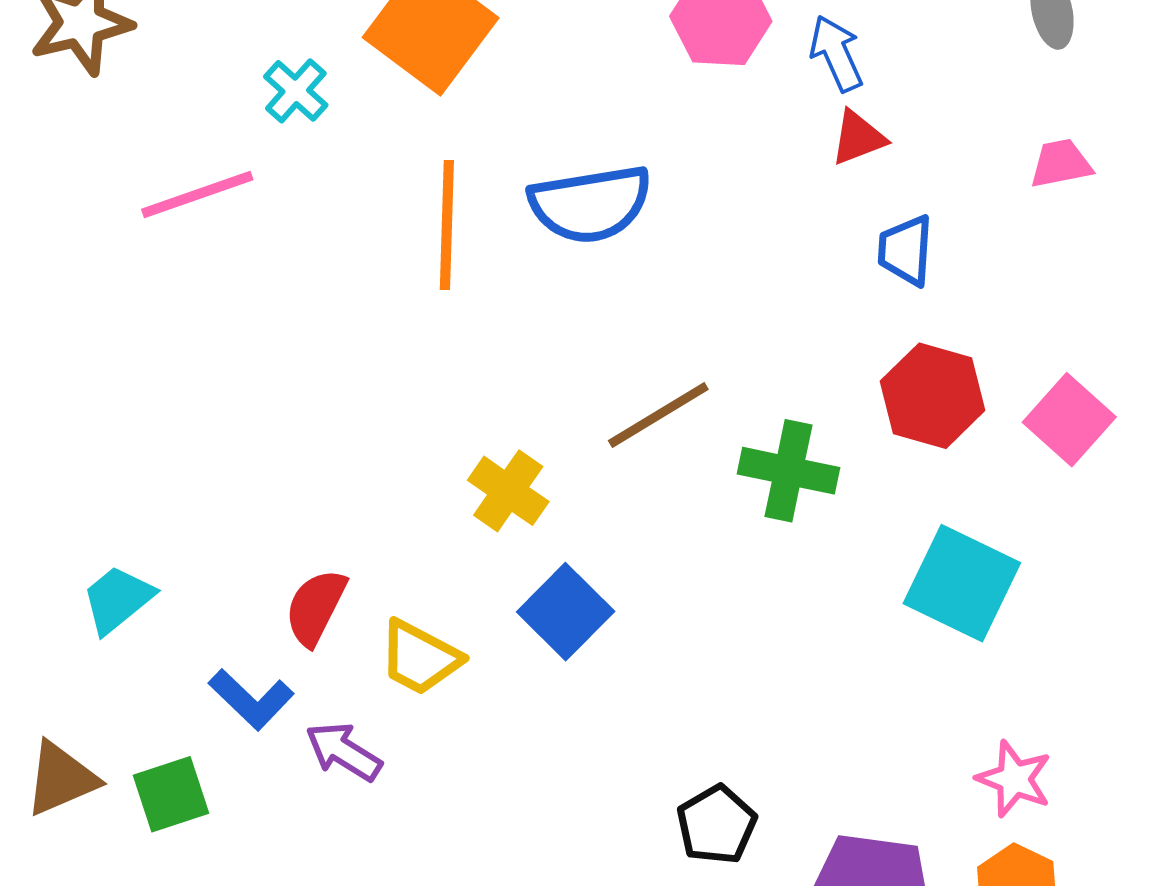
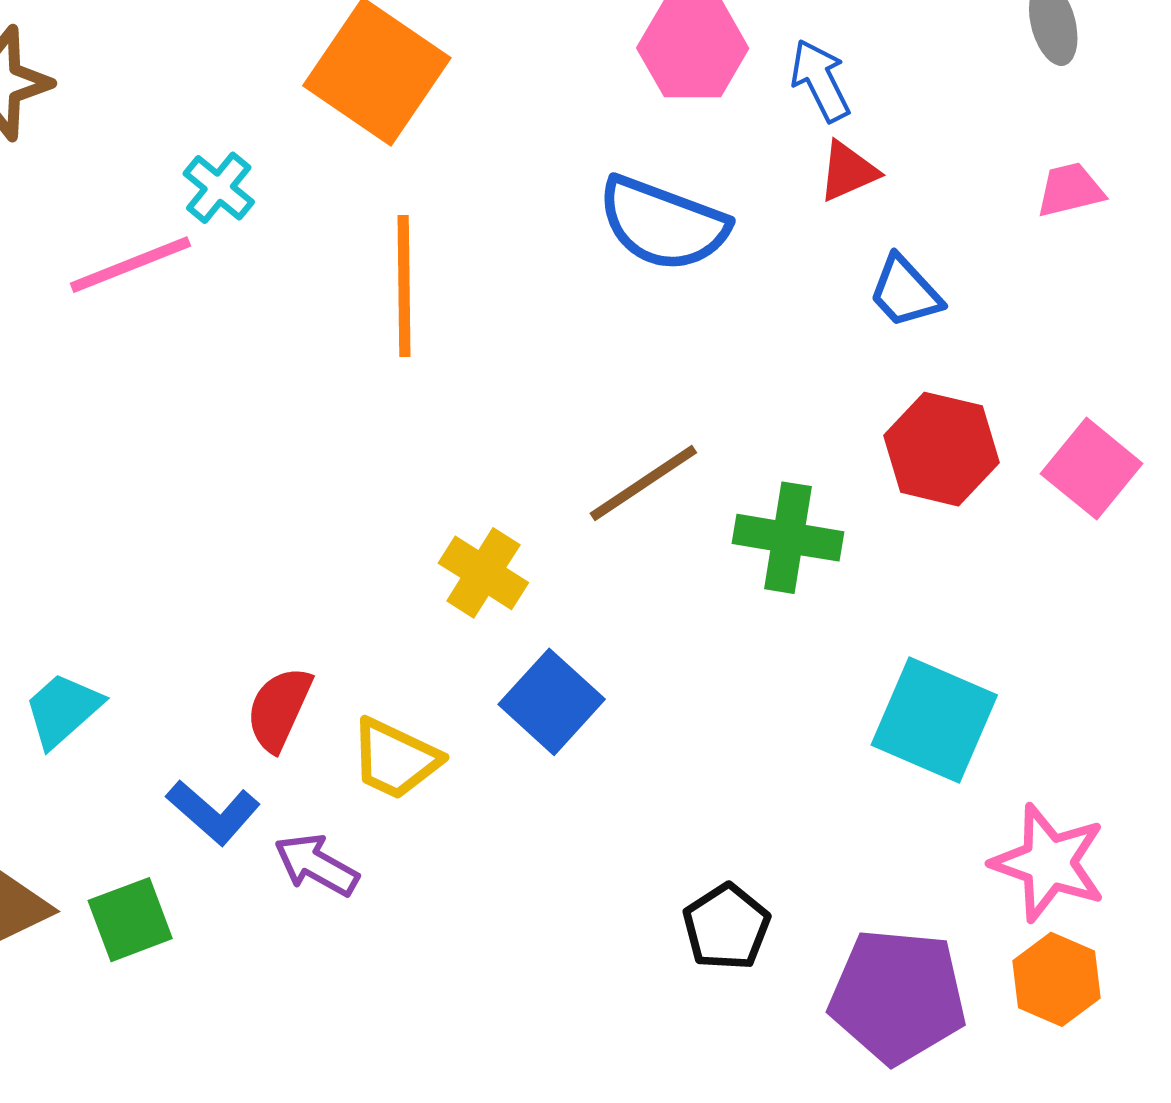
cyan cross: (296, 91) -> (219, 188), moved
blue semicircle: (590, 204) -> (663, 224), moved, turned 32
blue trapezoid: (906, 250) -> (905, 292), turned -44
cyan square: (962, 583) -> (934, 720), moved
pink star: (1014, 779) -> (1049, 863), size x1.4

